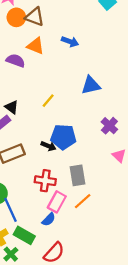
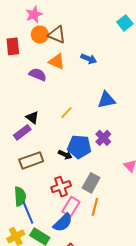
purple cross: (109, 126) -> (103, 138), moved
gray rectangle: (78, 175) -> (91, 183), turned 36
red cross: (45, 181) -> (61, 187), turned -30
orange line: (83, 201) -> (95, 207), turned -36
blue semicircle: (49, 219) -> (63, 223), size x1.5

